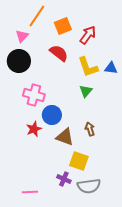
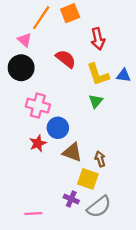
orange square: (63, 26) -> (70, 13), moved
red arrow: (88, 35) -> (98, 39), turned 132
pink triangle: (22, 36) -> (24, 40), turned -32
brown arrow: (90, 129) -> (100, 159), moved
gray semicircle: (89, 186) -> (99, 207), turned -30

